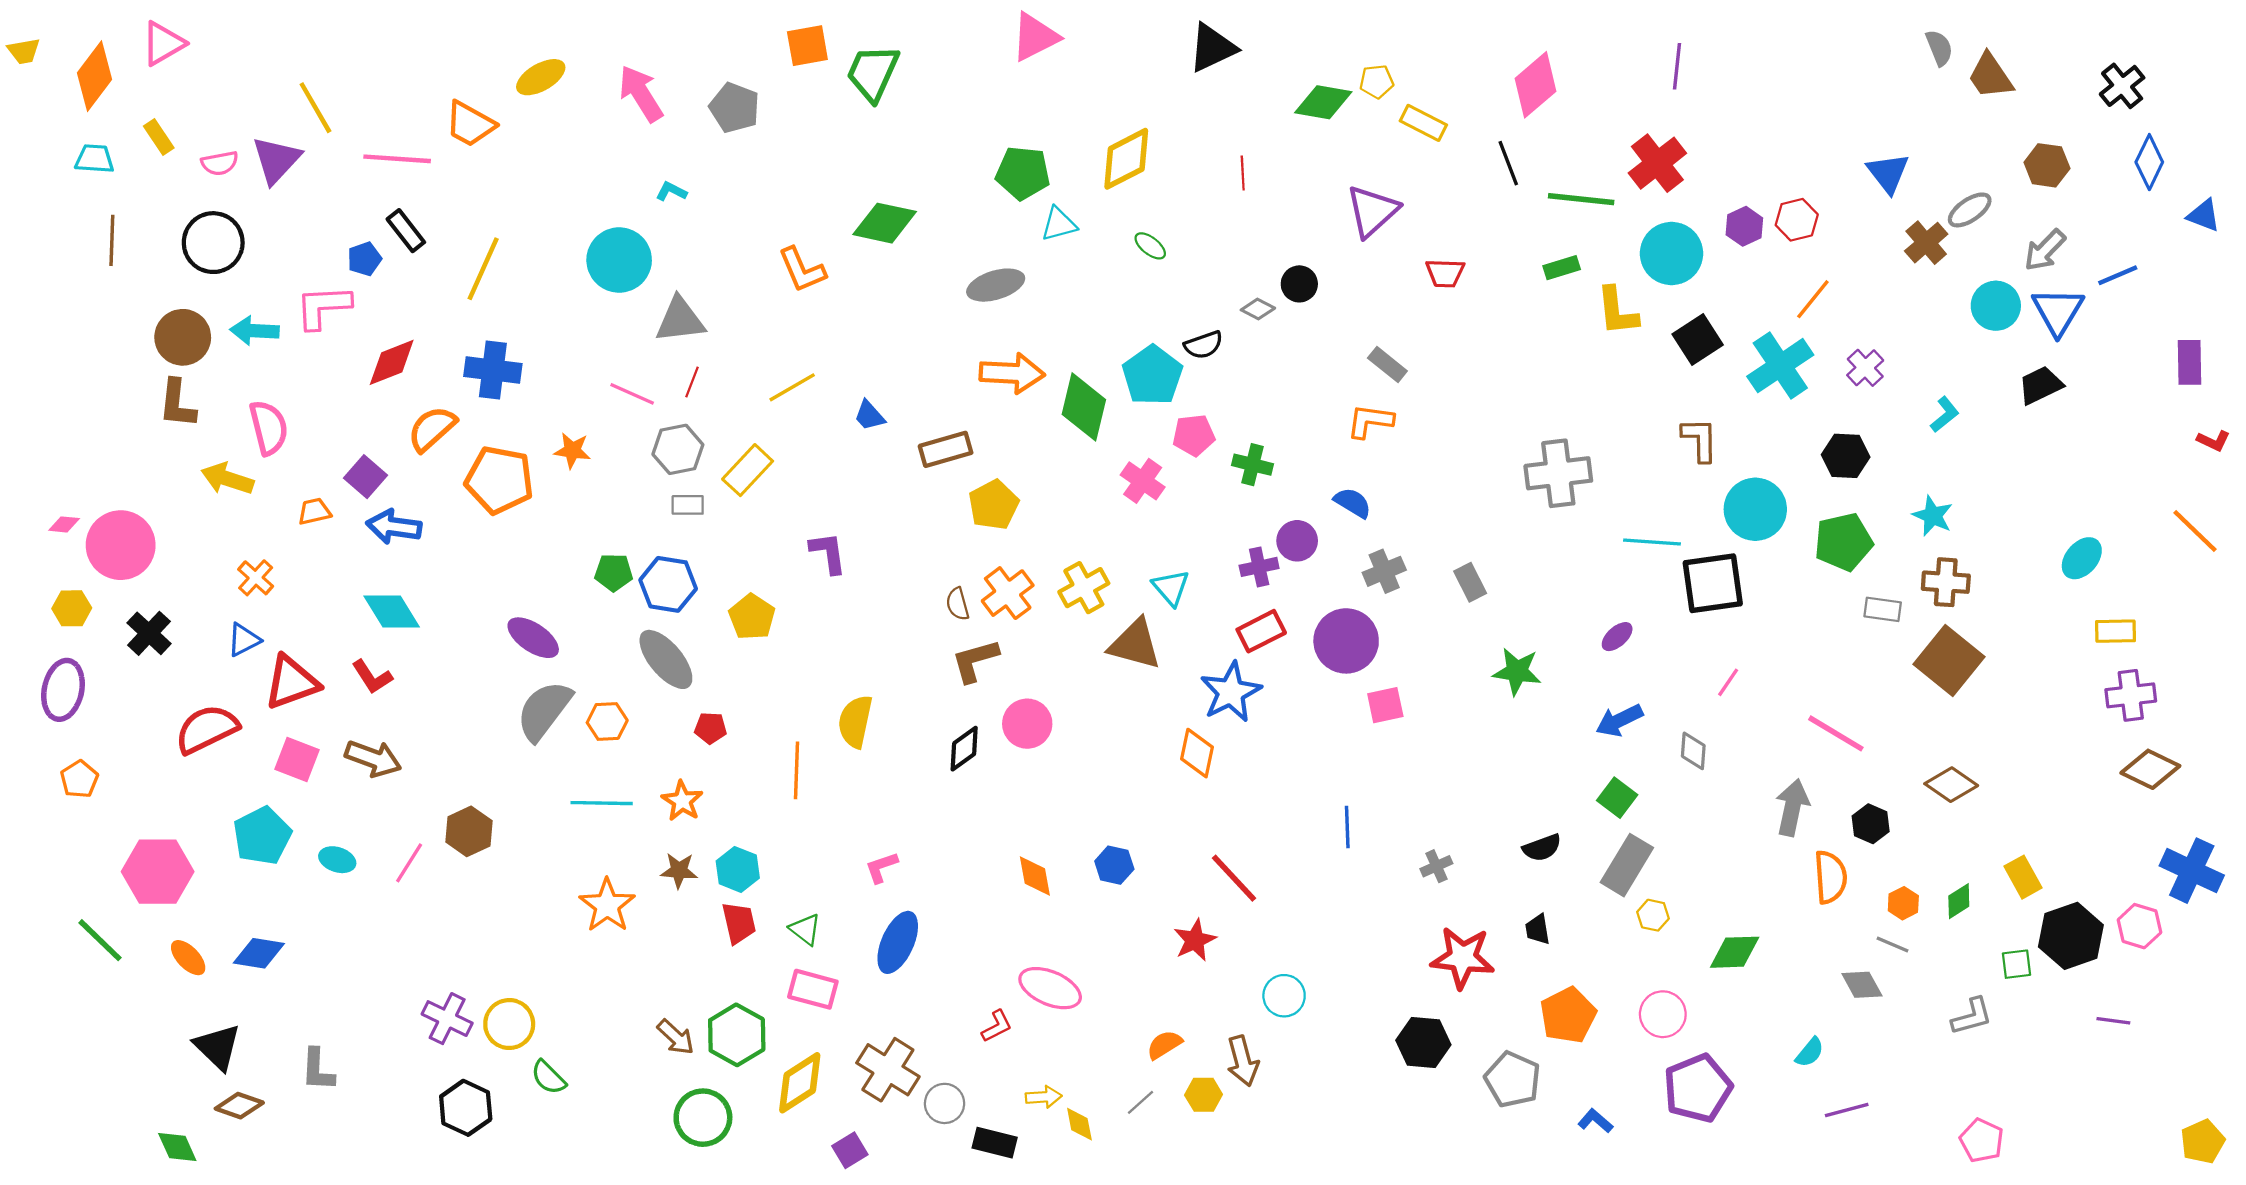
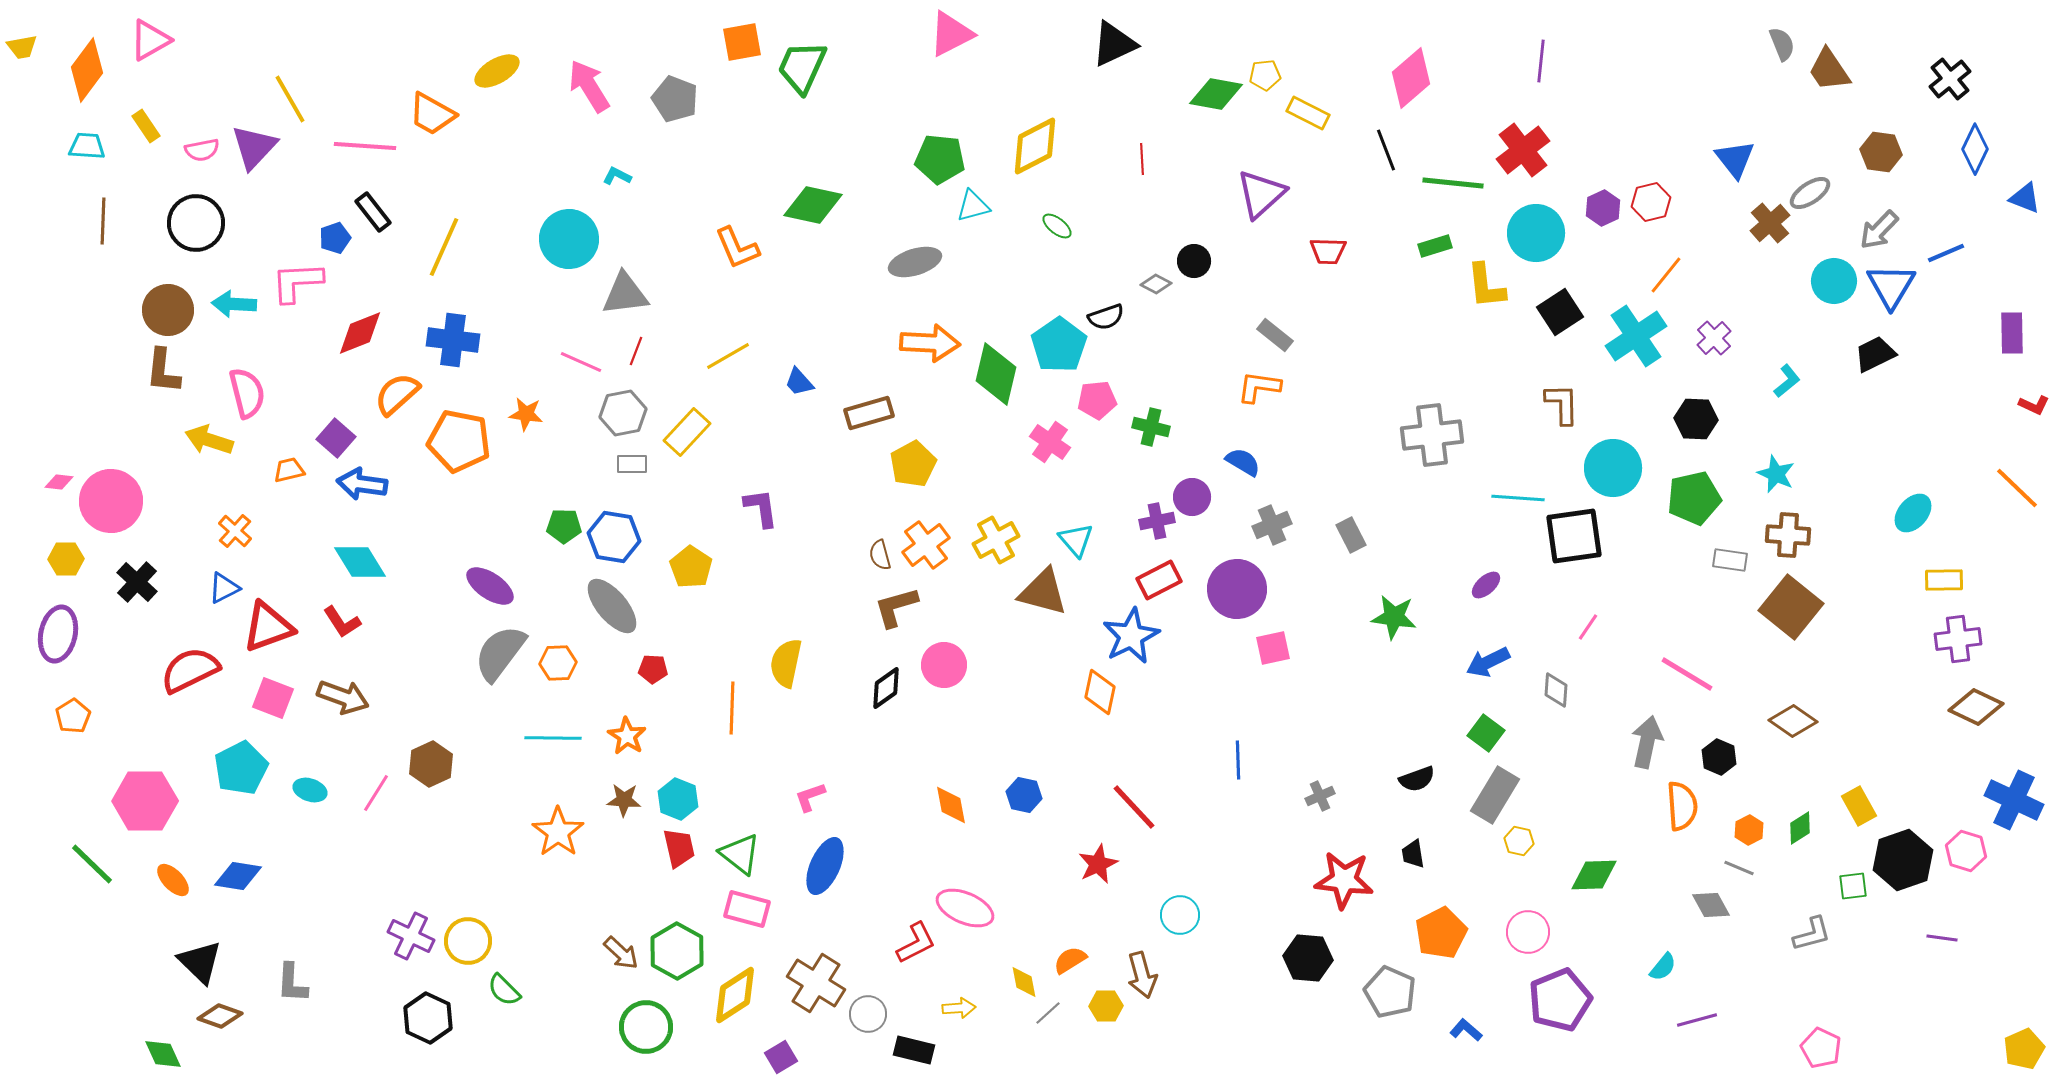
green triangle: (805, 929) -> (740, 854), size x1.4
red L-shape: (997, 1026) -> (916, 943), size x1.4
yellow diamond: (1079, 1124) -> (1024, 982), moved

